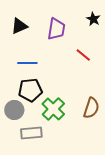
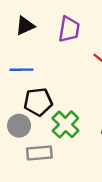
blue line: (27, 63) -> (21, 70), moved

